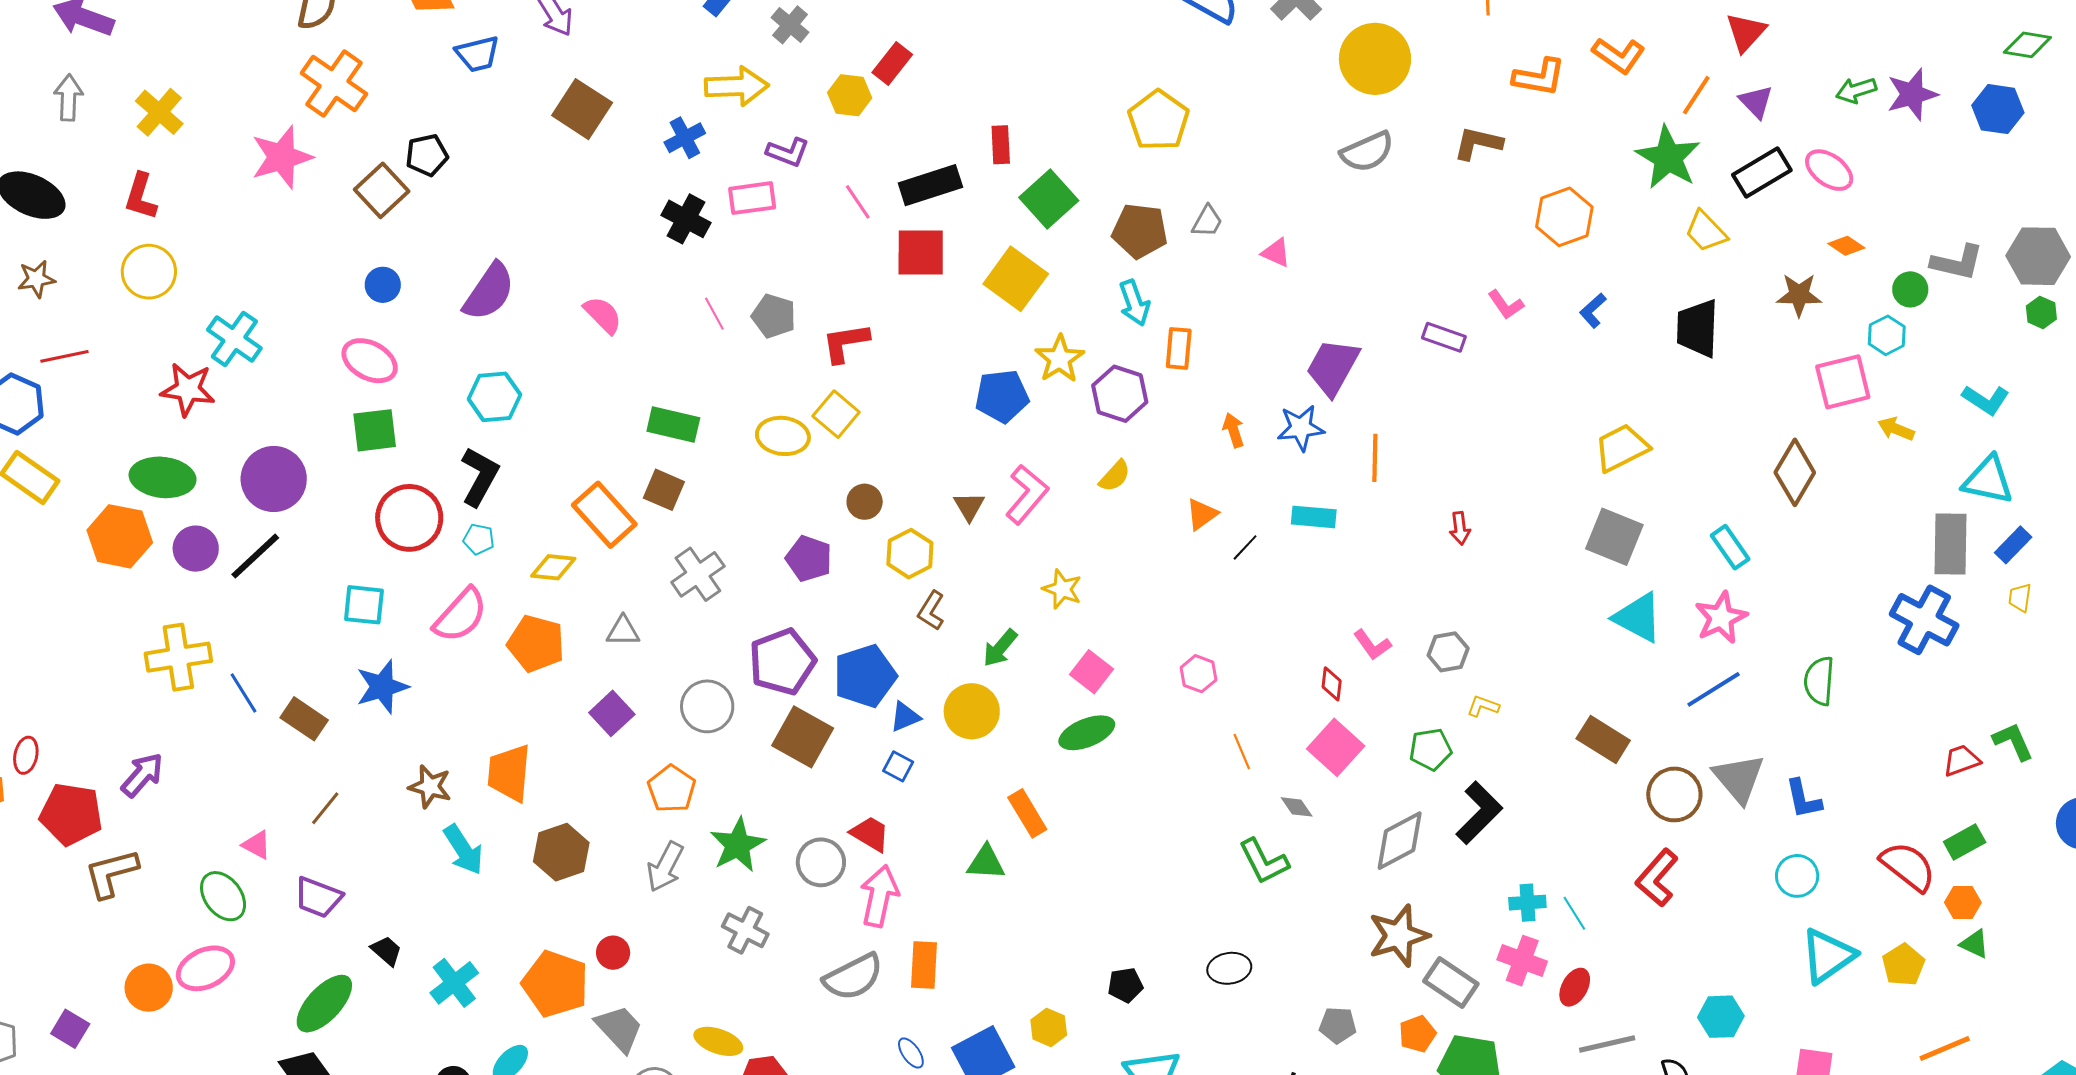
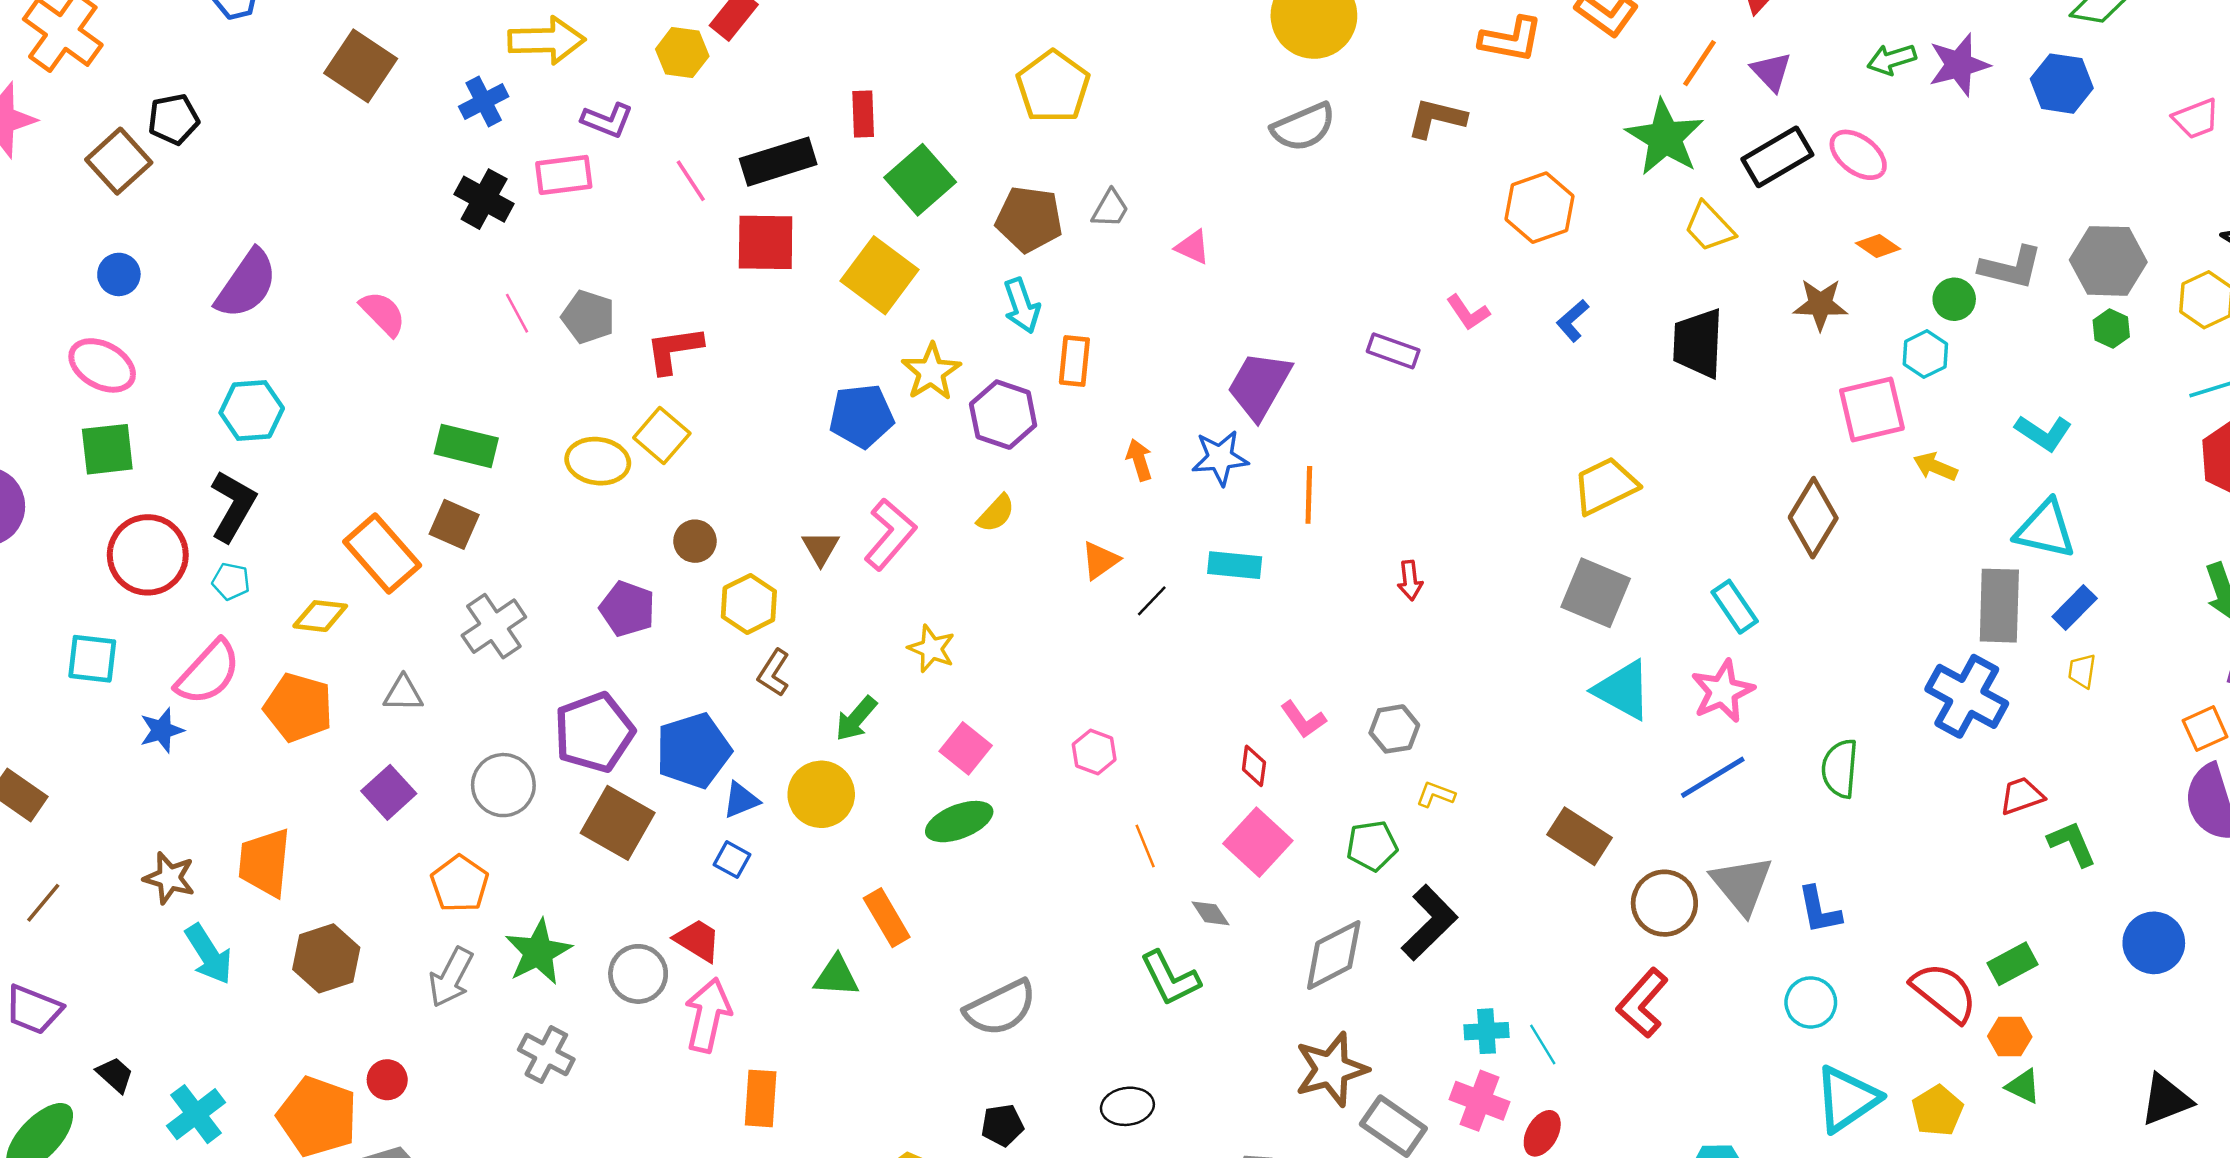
blue star: (382, 687) -> (162, 730), moved, size x0.7
red trapezoid: (1961, 760) -> (2022, 796), moved
gray semicircle: (853, 977) -> (1000, 1008), moved

